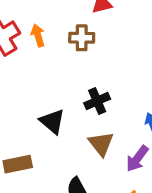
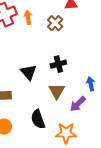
brown cross: (82, 38) -> (55, 23), turned 35

